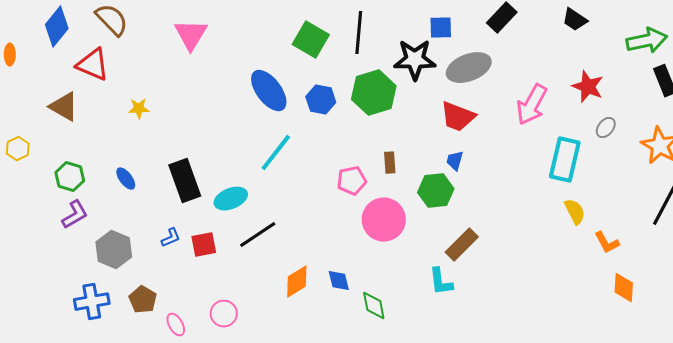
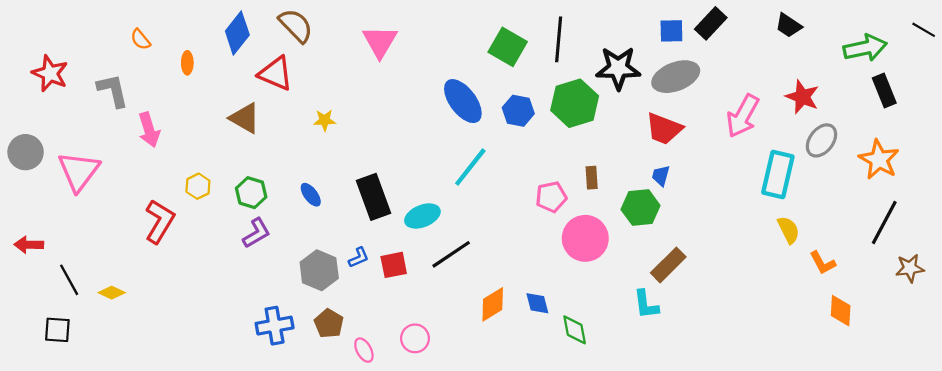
blue square: (441, 28) -> (671, 31), moved
gray ellipse: (606, 128) -> (821, 140), size x1.5
yellow hexagon: (18, 149) -> (198, 186), moved
gray hexagon: (114, 250) -> (319, 270), moved

